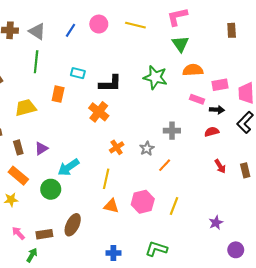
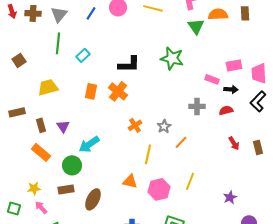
gray triangle: (37, 31) -> (59, 14), turned 36
orange semicircle: (193, 70) -> (218, 14), moved
cyan rectangle: (78, 73) -> (83, 55), moved, turned -56
orange rectangle: (58, 94) -> (91, 91), moved
gray cross: (172, 131) -> (197, 106), moved
purple triangle: (41, 148) -> (63, 126), turned -32
yellow line: (106, 179) -> (148, 154), moved
yellow star: (11, 200) -> (34, 188), moved
pink hexagon: (143, 202) -> (159, 189), moved
brown rectangle: (44, 234) -> (66, 189), moved

